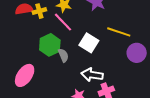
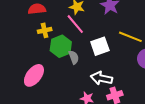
yellow cross: (39, 11) -> (45, 30), moved
white square: (89, 43) -> (100, 46), turned 36

